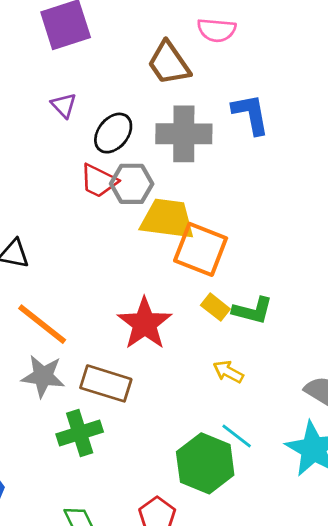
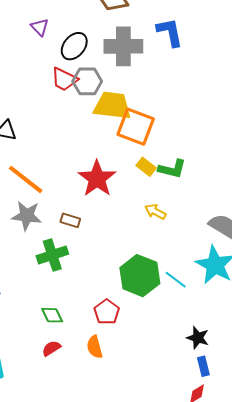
brown rectangle: (106, 383) -> (70, 220), size x0.6
cyan line: (237, 436) -> (176, 280), moved

